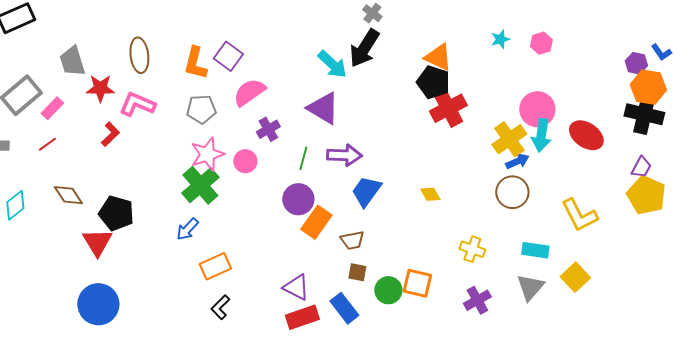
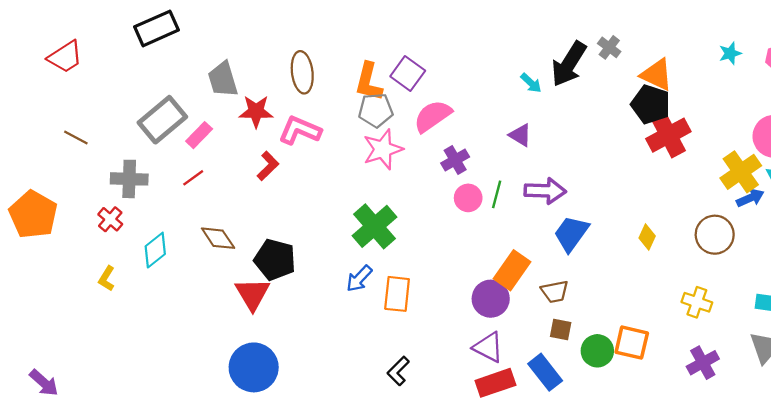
gray cross: (372, 13) -> (609, 47), moved
cyan arrow: (332, 64) -> (531, 83), size x0.6
purple triangle: (323, 108) -> (520, 135), size x0.6
gray pentagon: (201, 109) -> (376, 110), moved
pink star: (207, 154) -> (383, 149), moved
pink circle: (245, 161) -> (468, 198), moved
brown circle: (512, 192) -> (715, 235), moved
yellow diamond: (430, 194) -> (647, 237), turned 55
purple circle: (298, 199) -> (491, 299), moved
orange rectangle: (215, 266) -> (397, 294), moved, turned -60

